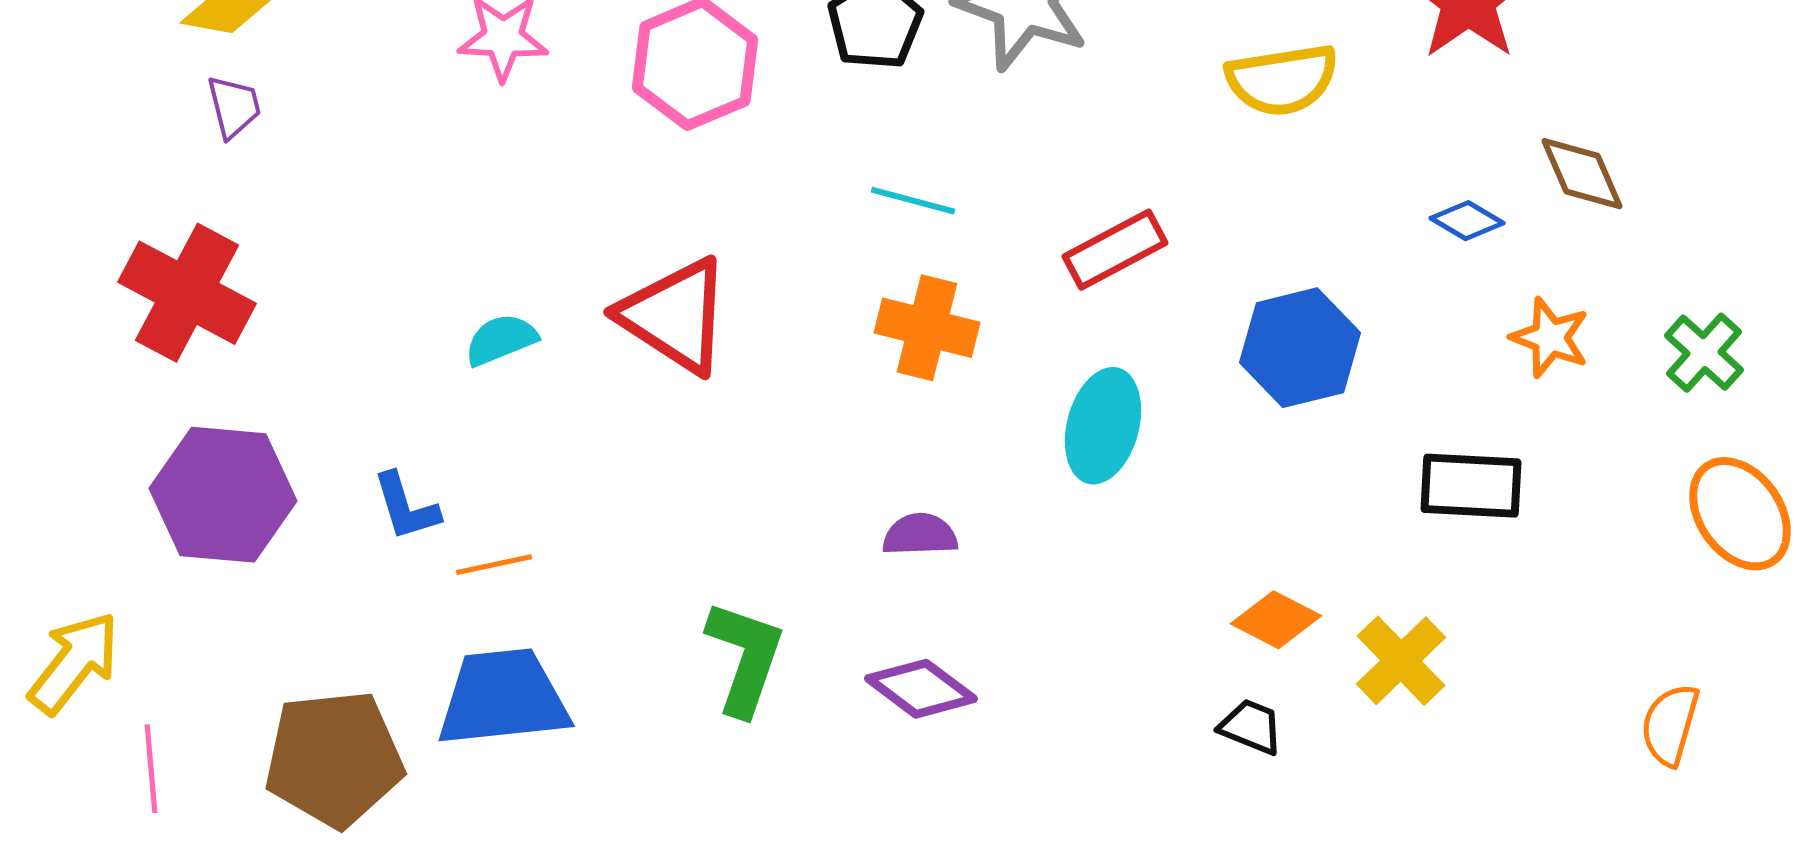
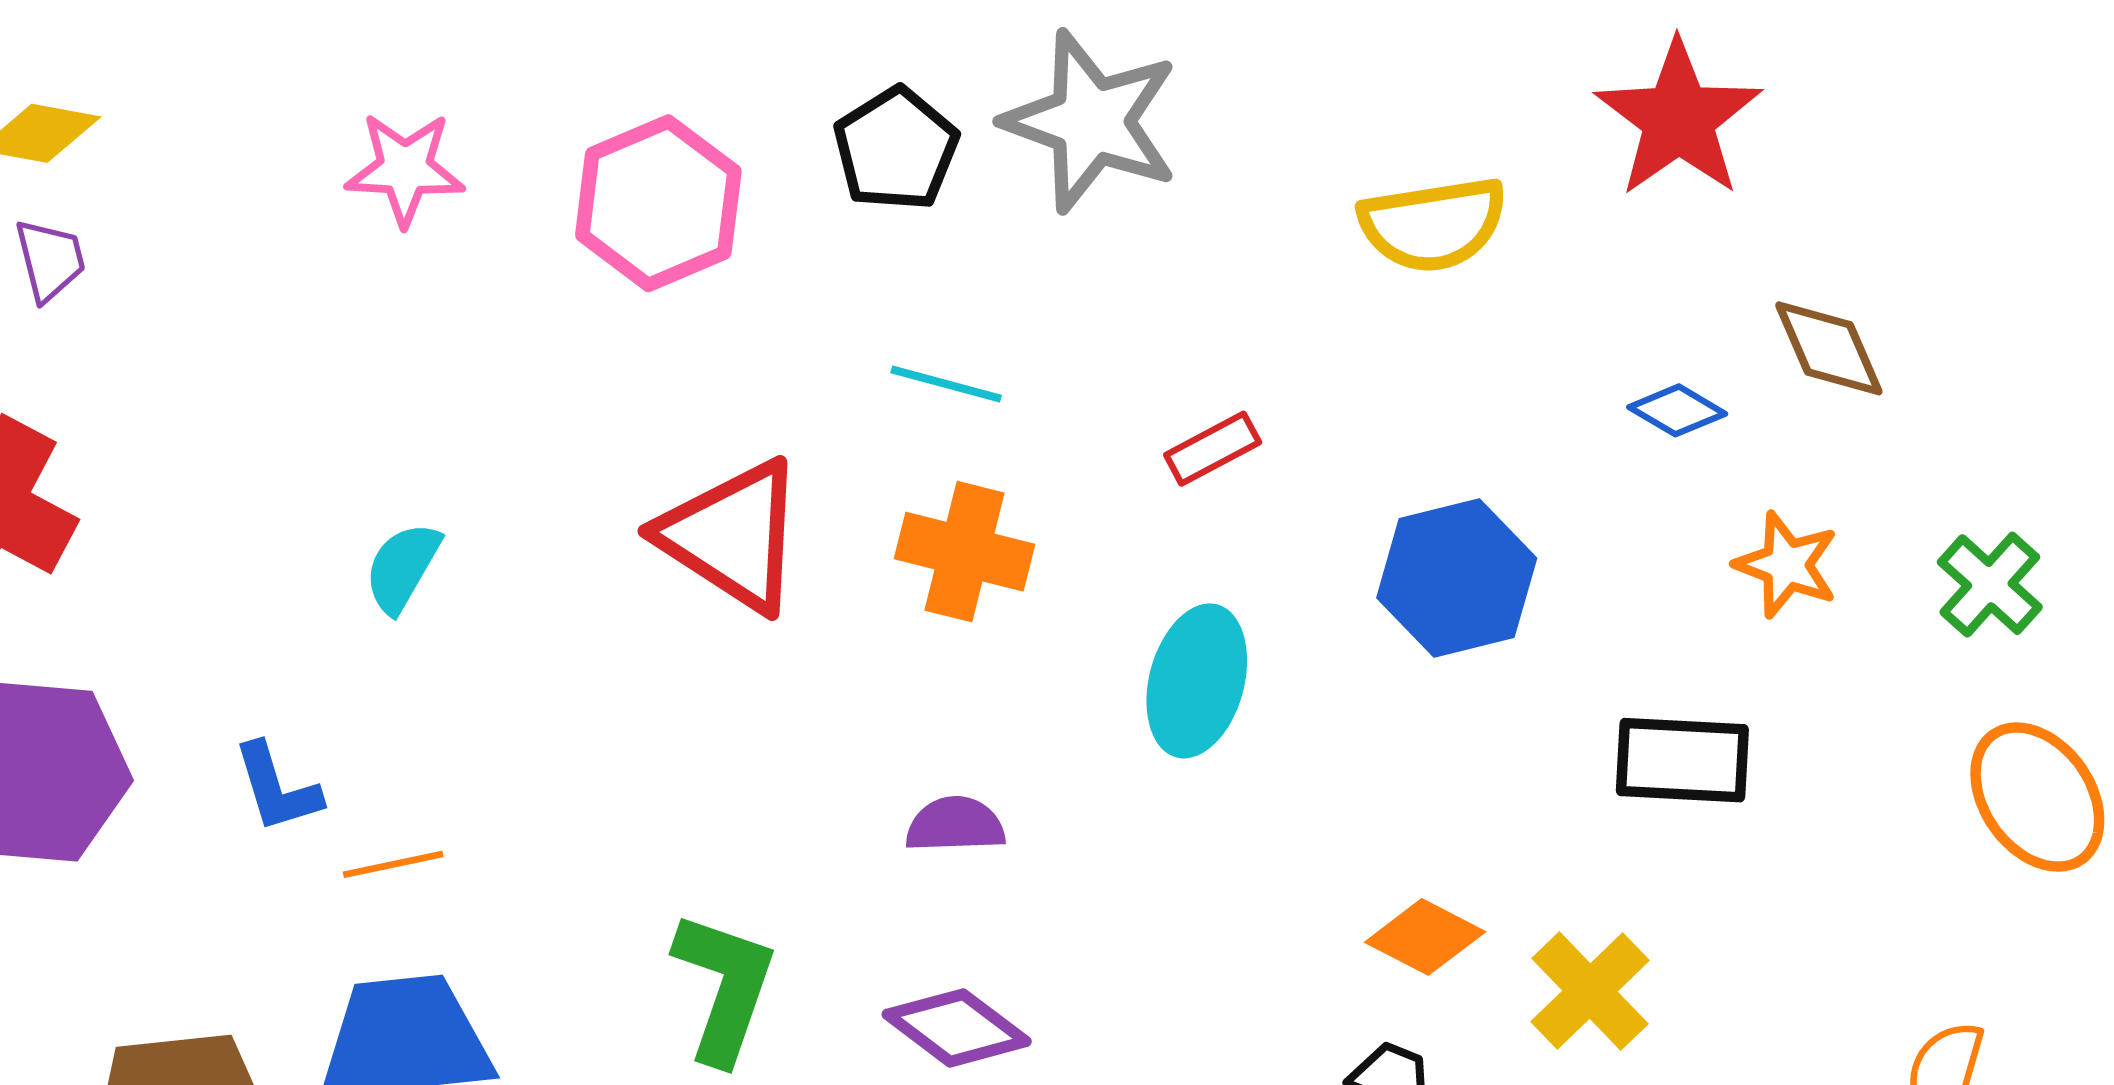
red rectangle: (1115, 250) -> (1213, 449), size x0.7
red triangle: (675, 316) -> (732, 536), moved
cyan semicircle: (501, 340) -> (402, 567), turned -38

